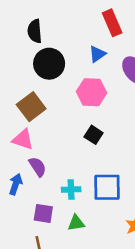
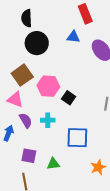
blue triangle: (97, 54) -> (73, 37), turned 40
pink hexagon: (92, 92) -> (48, 86), moved
cyan cross: (71, 189) -> (48, 120), moved

